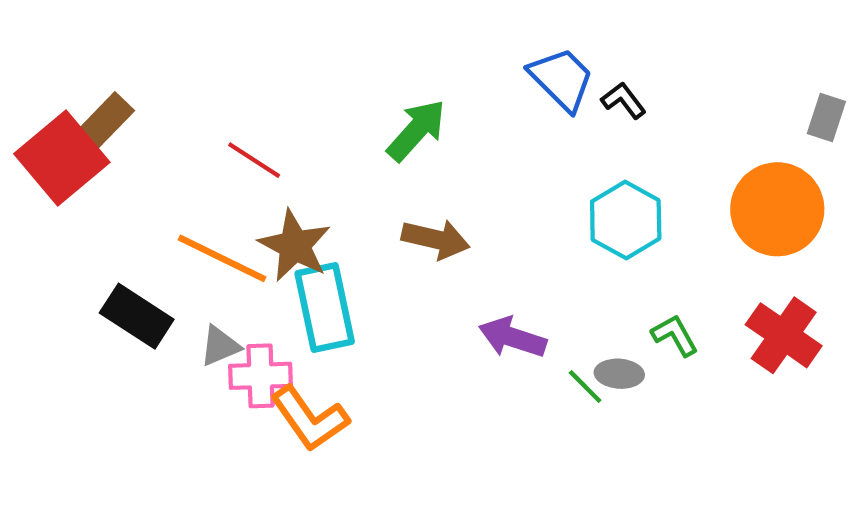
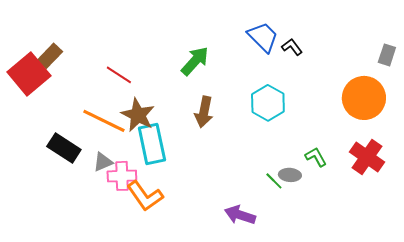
cyan hexagon: (626, 220) -> (268, 103), moved
brown arrow: (436, 239) -> (204, 112), turned 88
purple arrow: (512, 337) -> (240, 215), moved

